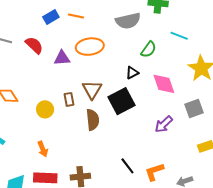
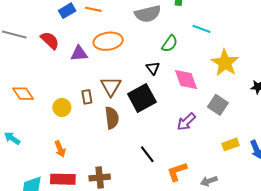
black triangle: (132, 73) -> (153, 68), turned -40
gray square: (194, 108) -> (218, 105), turned -36
black line: (127, 166) -> (147, 154), moved

